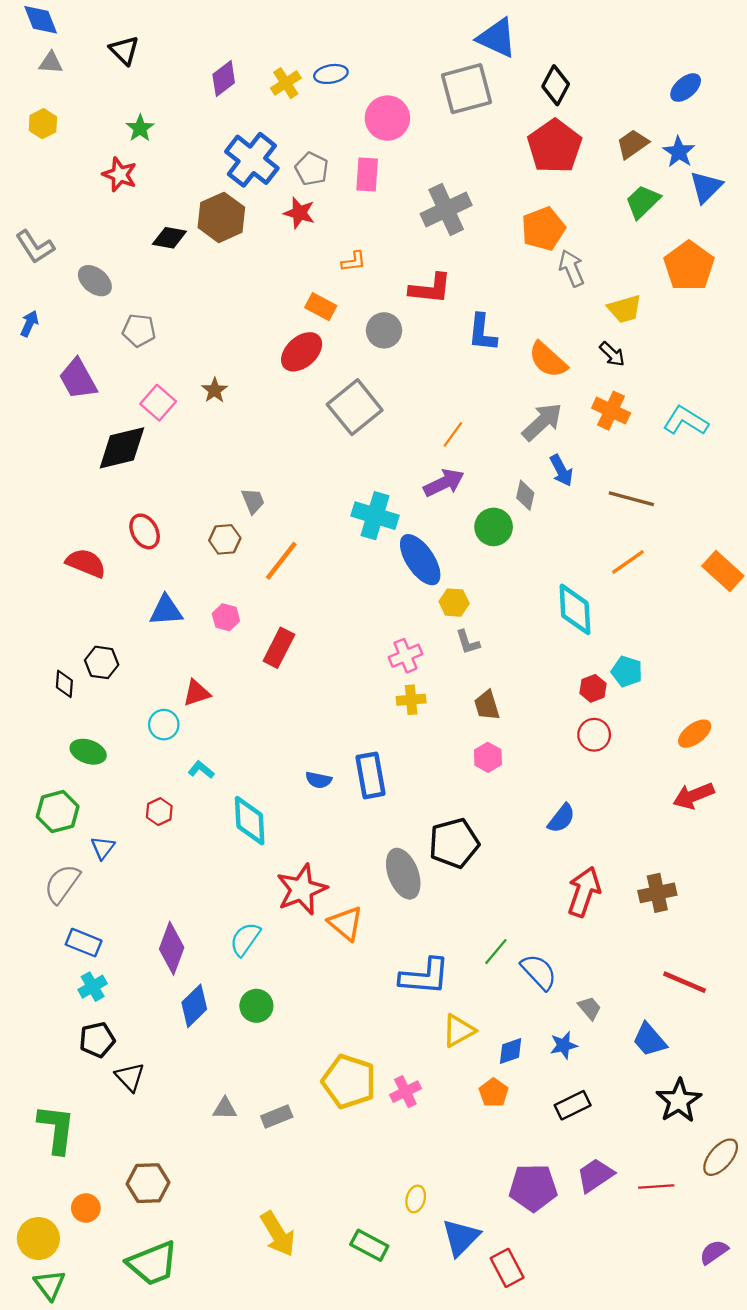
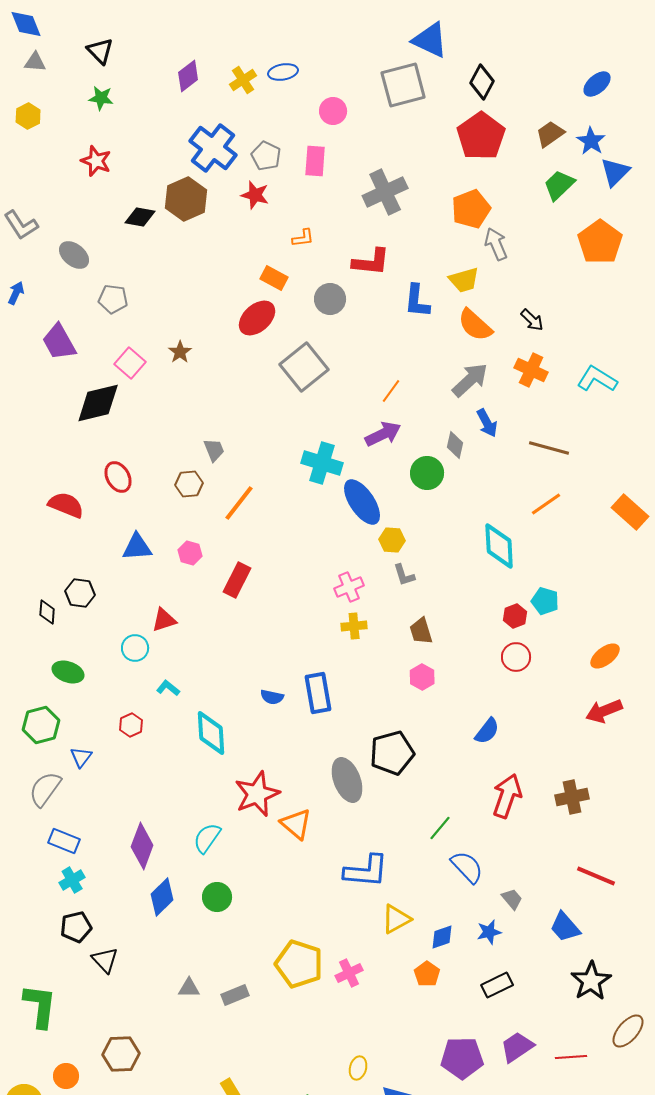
pink circle: (387, 118) -> (333, 111), size x0.7
green star: (140, 128) -> (101, 98), moved, turned -30
yellow trapezoid: (625, 309) -> (464, 280), moved
green line: (496, 952) -> (440, 828), moved

